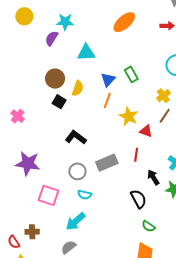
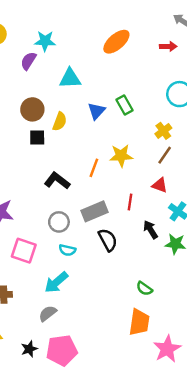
orange line: (107, 101) -> (94, 168), moved
black square: (59, 102) -> (37, 137), turned -32
yellow star: (129, 116) -> (121, 156), turned -30
red triangle: (146, 131) -> (160, 185), moved
black semicircle: (138, 199) -> (108, 240), moved

